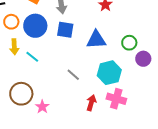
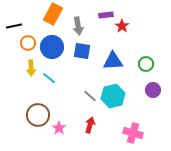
purple circle: (143, 59) -> (153, 90), moved
cyan hexagon: (109, 73) -> (113, 96), moved
pink cross: (116, 99) -> (133, 133), moved
red arrow: (91, 103) -> (90, 125), moved

